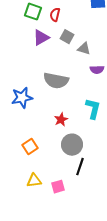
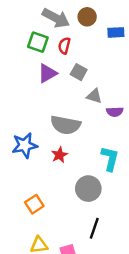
gray triangle: (84, 49) -> (94, 96), moved
red star: (61, 120) -> (59, 155), moved
gray circle: (72, 145) -> (88, 189), moved

